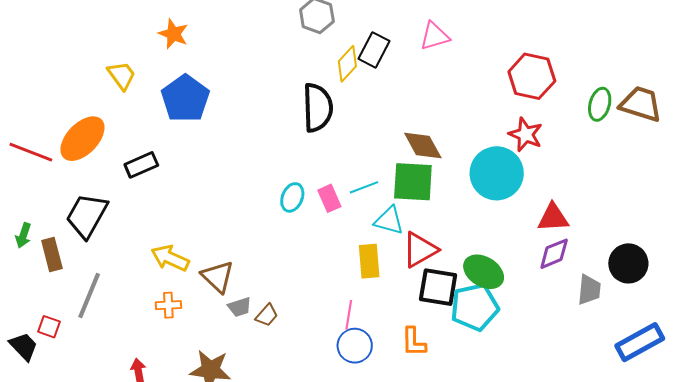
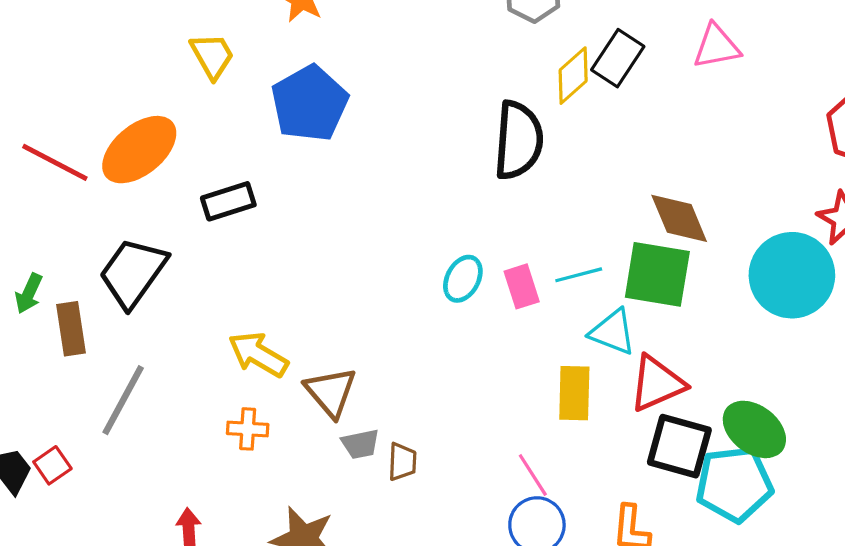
brown trapezoid: (267, 315) -> (402, 462), turned -45
pink line: (349, 315) -> (533, 475), turned -48
red square: (49, 327) -> (52, 465), moved, turned 30

